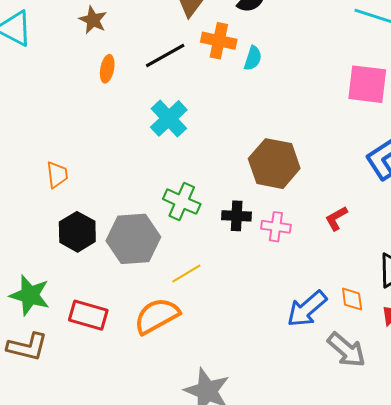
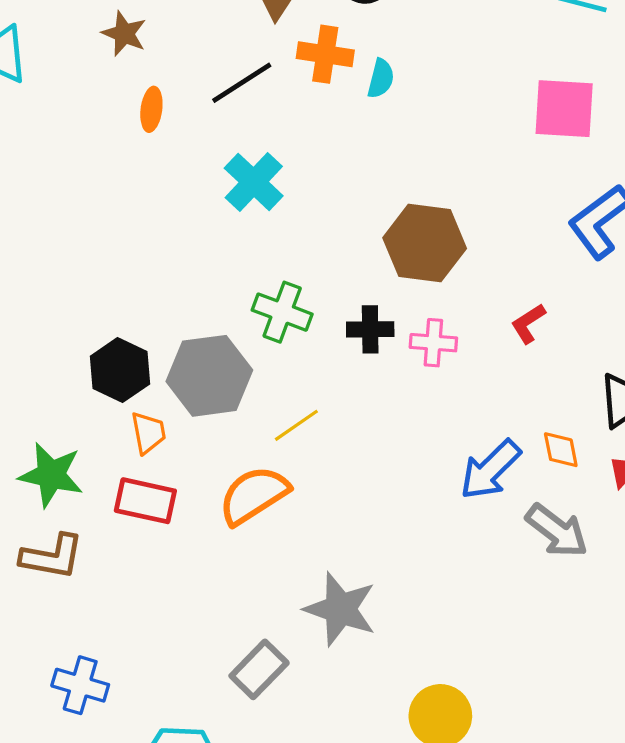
orange trapezoid: (57, 175) -> (148, 433), moved

